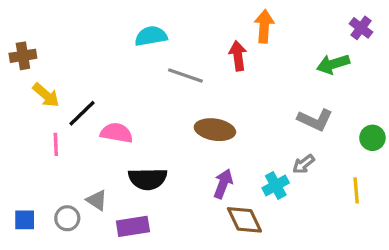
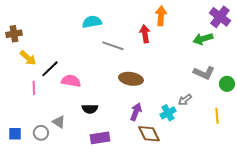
purple cross: (361, 28) -> (220, 17), size x1.5
gray L-shape: (315, 120) -> (204, 73), moved
black semicircle: (148, 179) -> (90, 109), size x0.7
purple rectangle: (133, 226) -> (100, 138), moved

